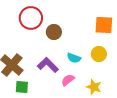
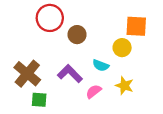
yellow circle: (99, 54) -> (122, 48), moved
yellow star: (94, 87) -> (124, 86), moved

